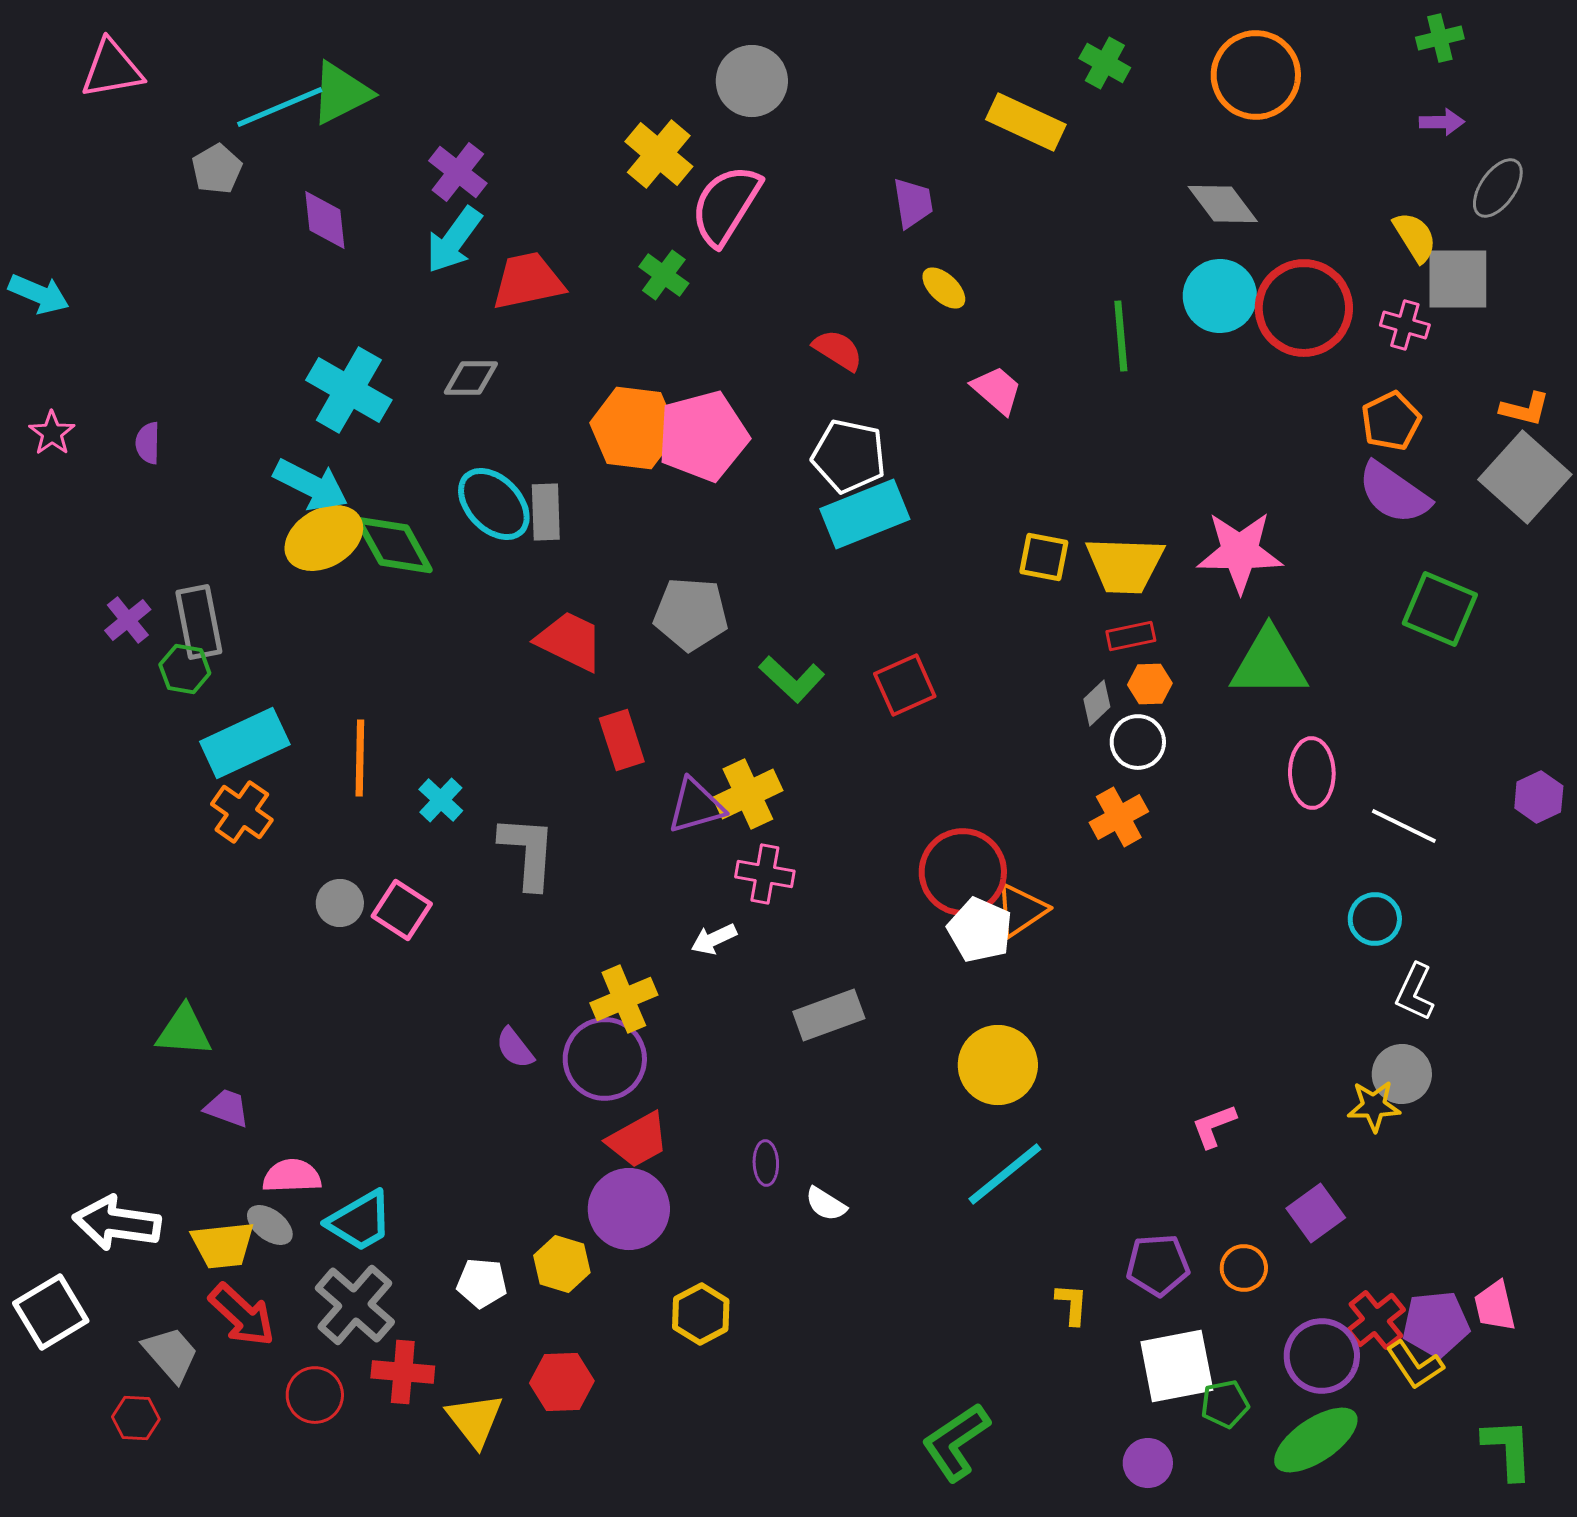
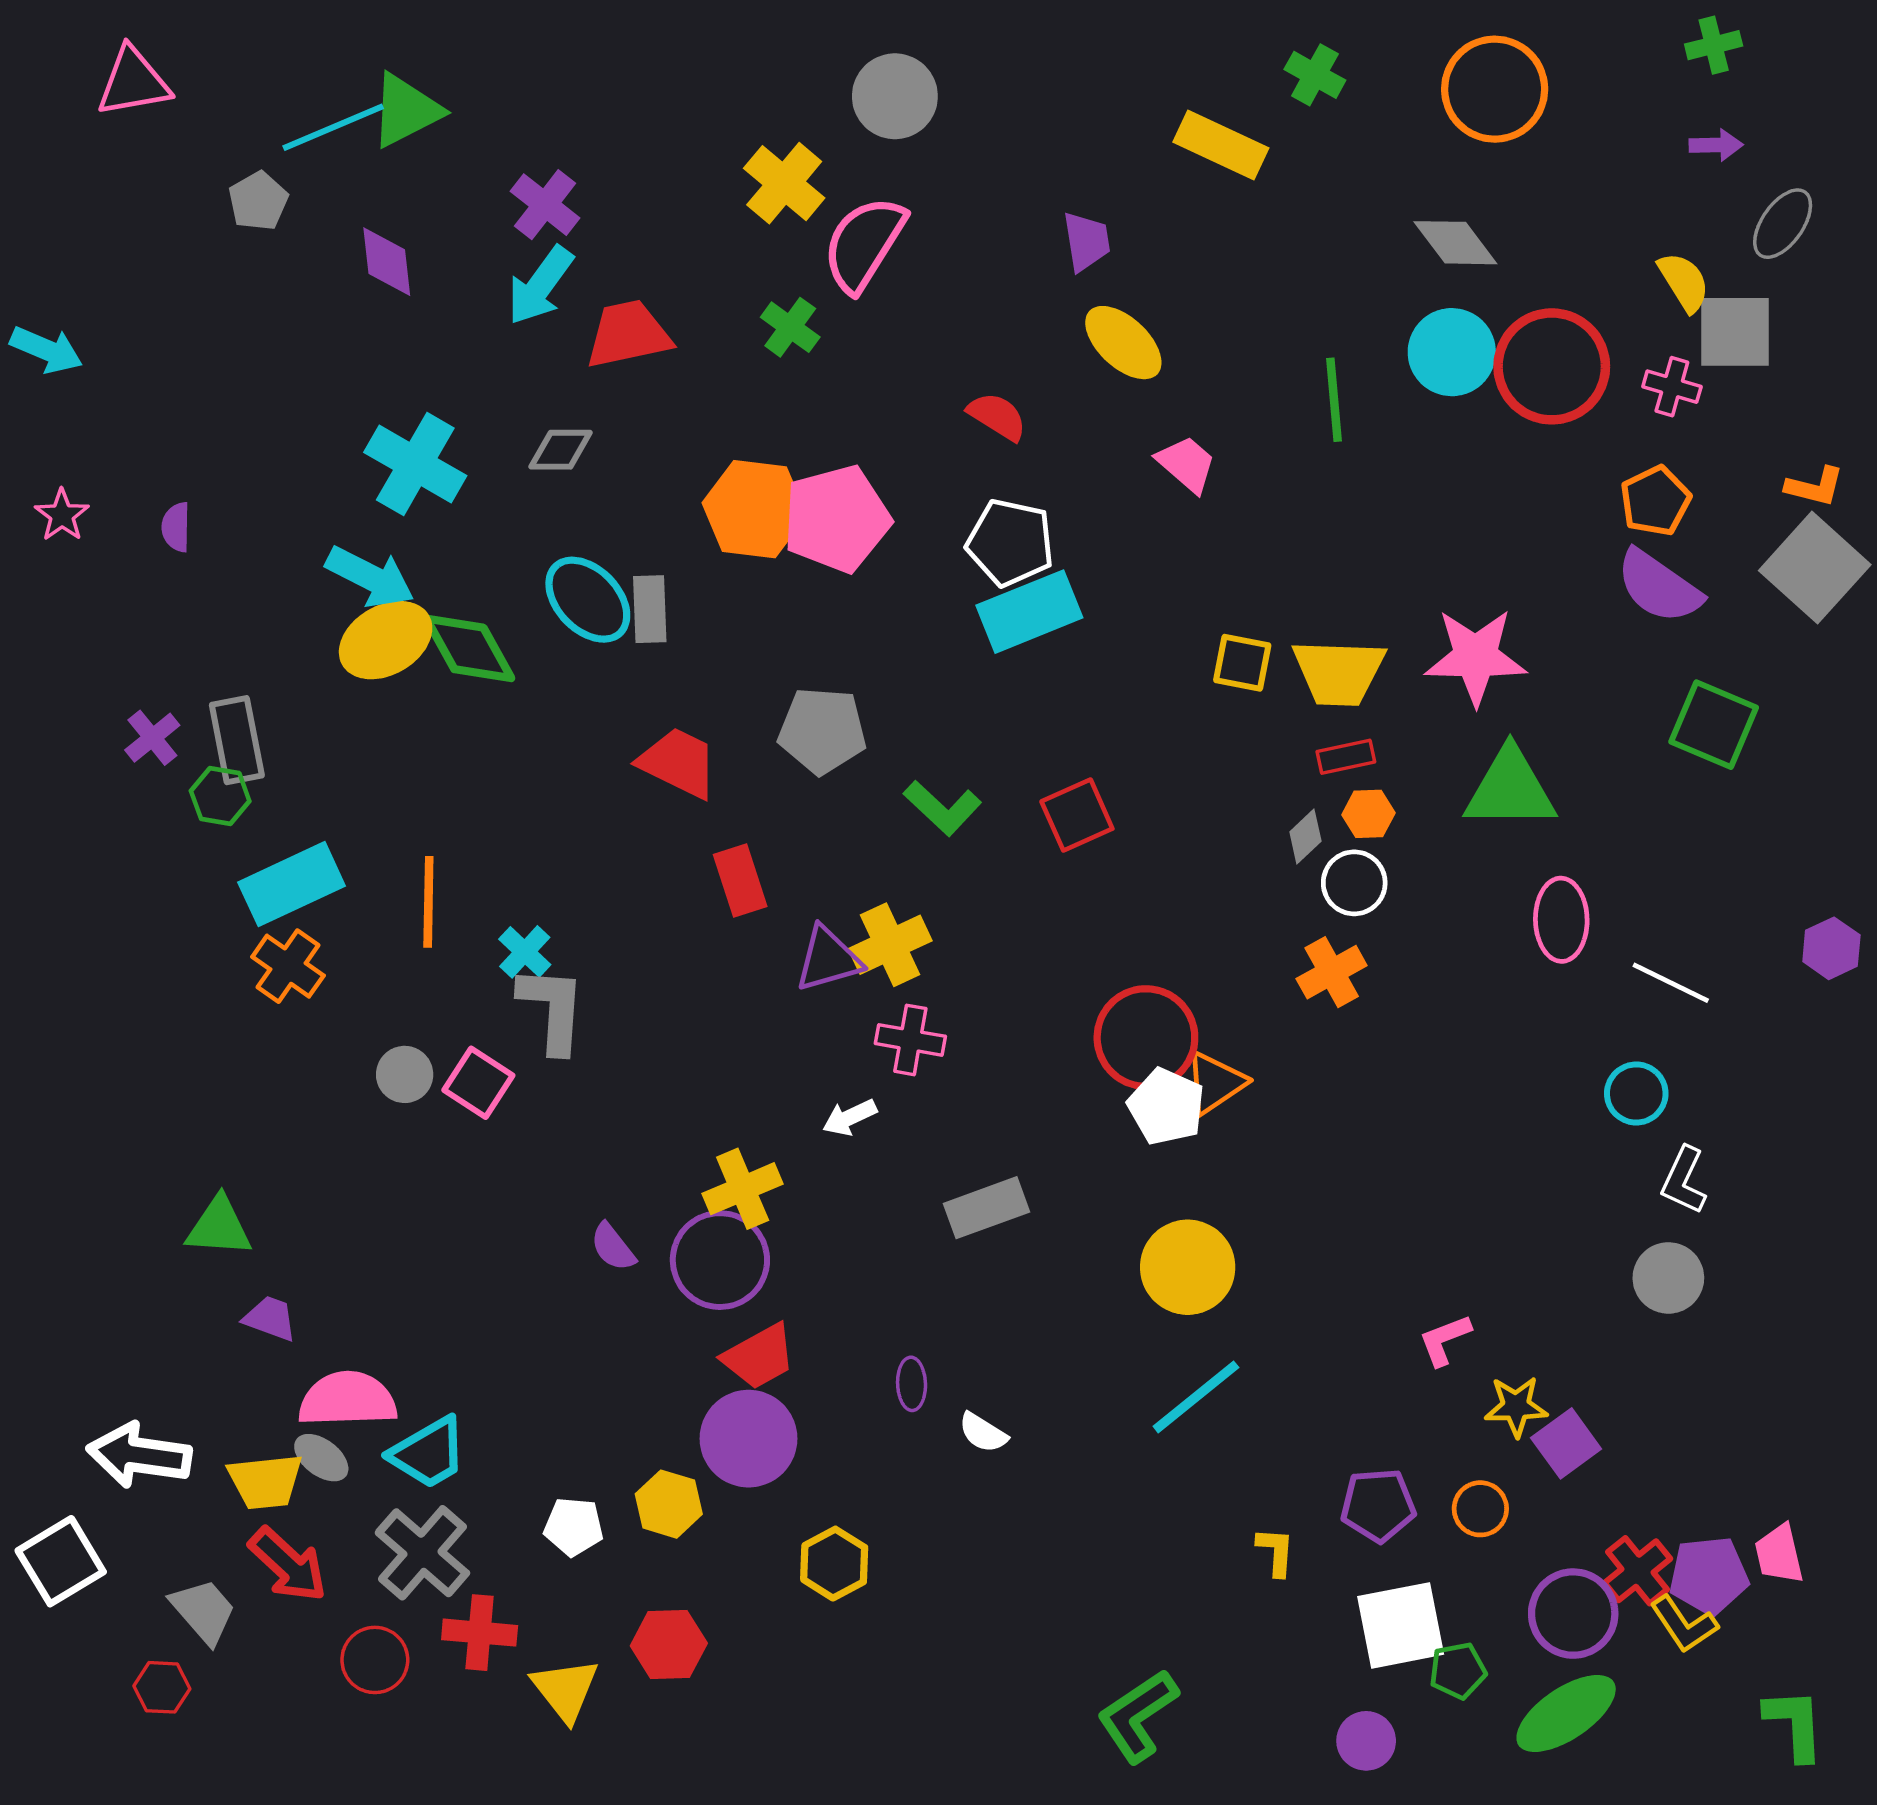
yellow ellipse: (944, 288) -> (1123, 343), size x1.5
gray L-shape: (528, 852) -> (552, 1009), moved
yellow star: (1374, 1106) -> (1516, 1406), moved
pink semicircle: (292, 1176) -> (347, 1399), size x1.4

